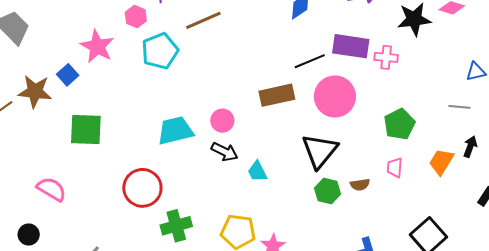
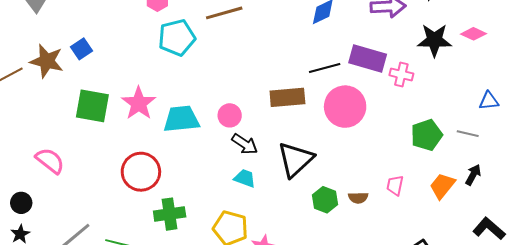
pink star: (97, 46) -> (139, 103), moved
green pentagon: (399, 124) -> (427, 135), moved
black triangle: (320, 151) -> (296, 160), moved
black arrow: (225, 152) -> (245, 144), moved
cyan trapezoid: (257, 171) -> (245, 178), moved, turned 130

